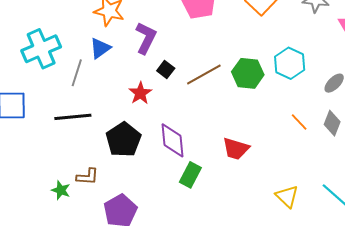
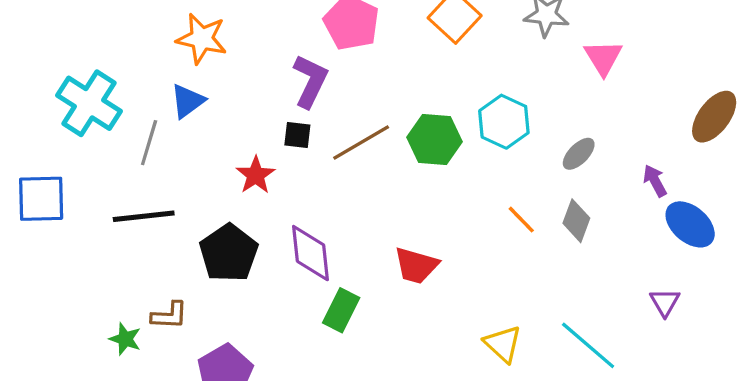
purple L-shape: (146, 38) -> (310, 81), moved
cyan cross: (41, 49) -> (89, 103), turned -33
black square: (166, 70) -> (297, 135), turned -30

